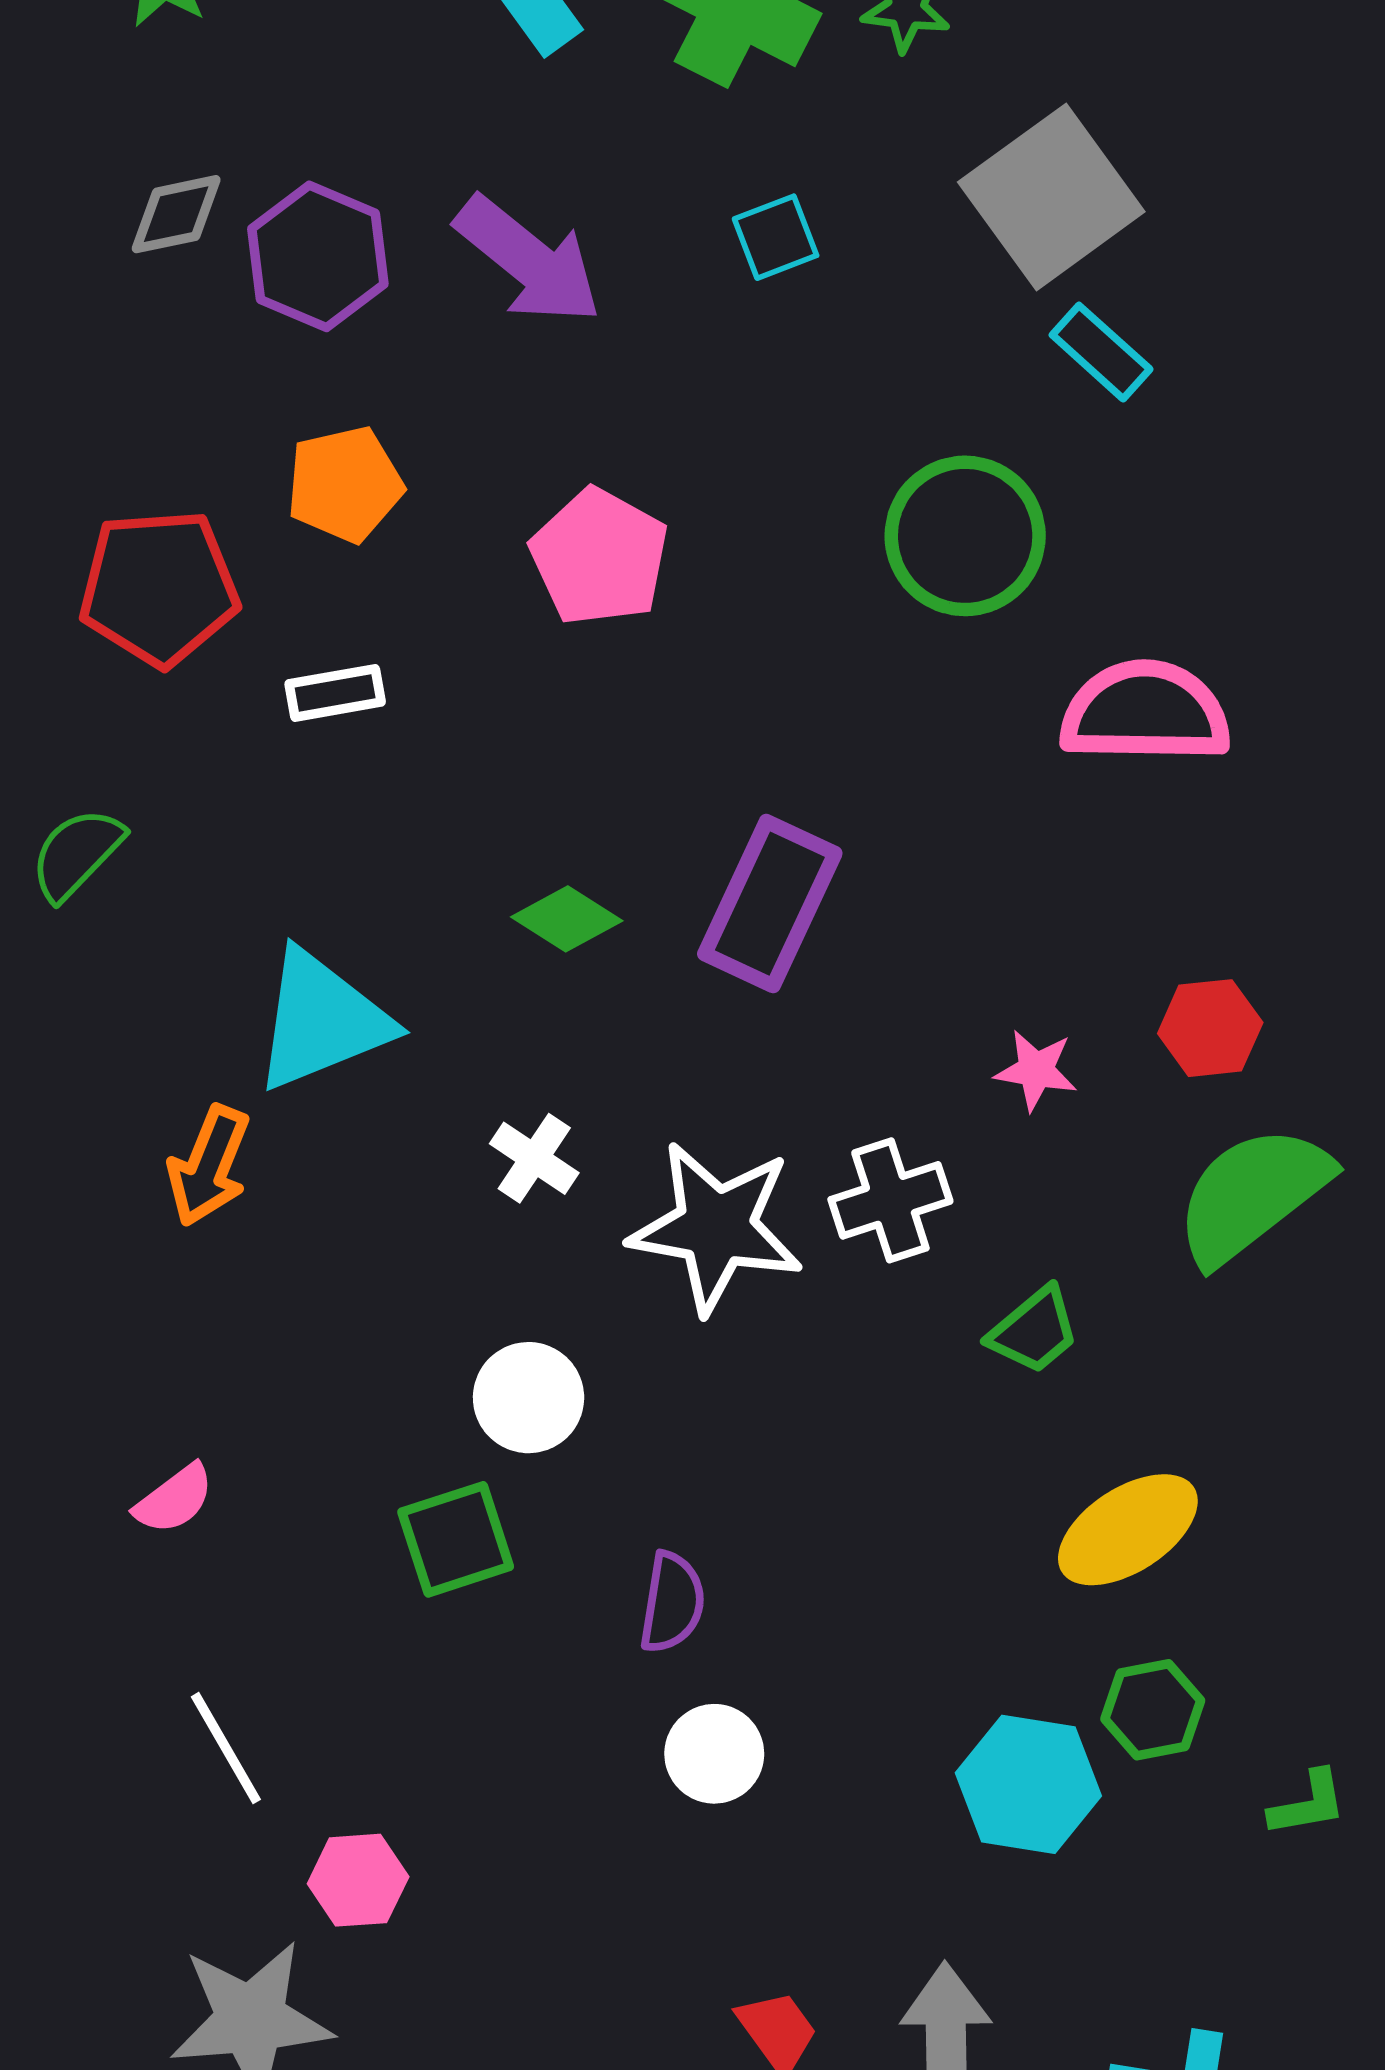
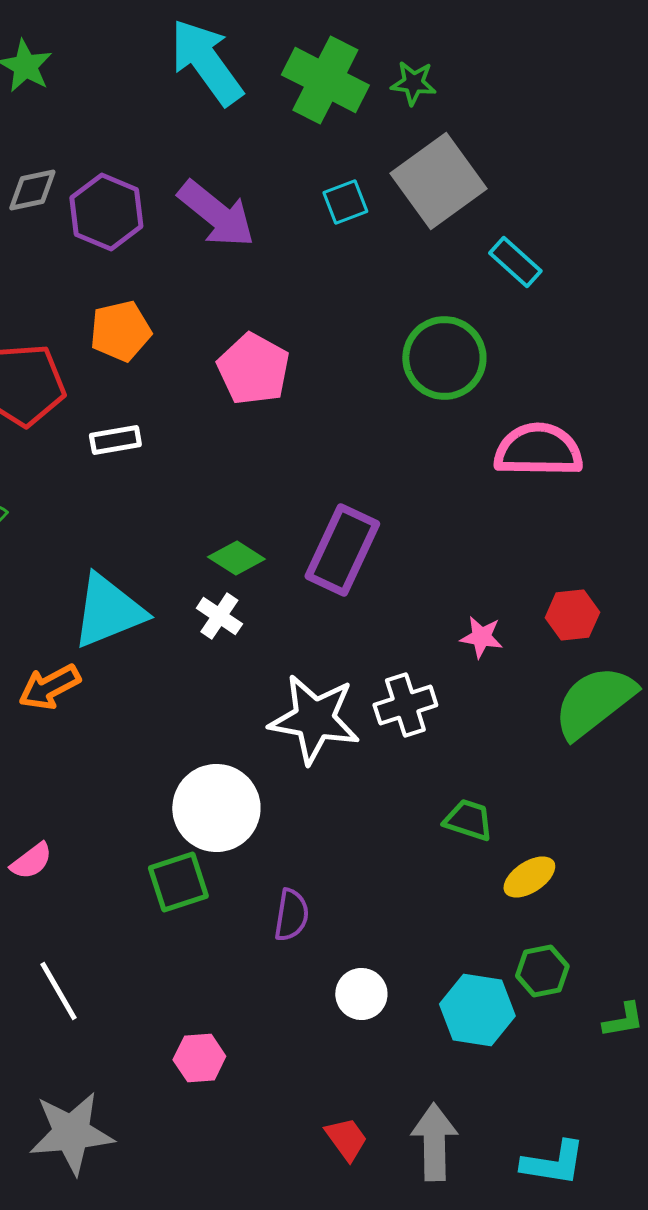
gray square: (1051, 197) -> (438, 181), moved
white cross: (534, 1158) -> (219, 616), moved
orange arrow: (209, 1166) -> (49, 687), turned 40
green trapezoid: (1034, 1331) -> (468, 820), moved, turned -122
white circle: (529, 1398) -> (216, 808), size x1.5
yellow ellipse: (1128, 1530) -> (529, 877), size x0.7
white circle: (714, 1754) -> (361, 994), moved
pink hexagon: (358, 1880) -> (199, 1058), moved

